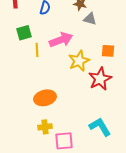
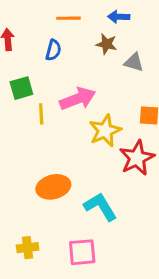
gray triangle: (90, 19) -> (134, 62), moved
yellow cross: (45, 127) -> (28, 248), moved
cyan L-shape: (100, 127) -> (100, 207), moved

